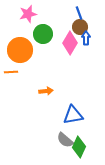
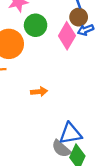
blue arrow: (86, 38) -> (86, 30), turned -112
blue triangle: (73, 115) -> (70, 134), moved

